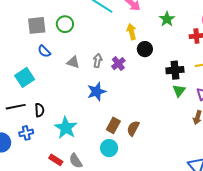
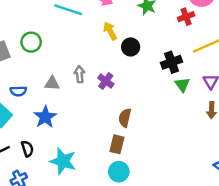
blue semicircle: (44, 51) -> (18, 91), moved, turned -32
purple cross: (118, 64) -> (106, 81), moved
blue star: (97, 92) -> (45, 117), moved
brown semicircle: (133, 128) -> (125, 118), moved

